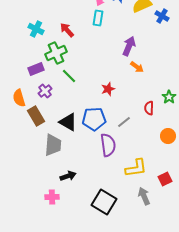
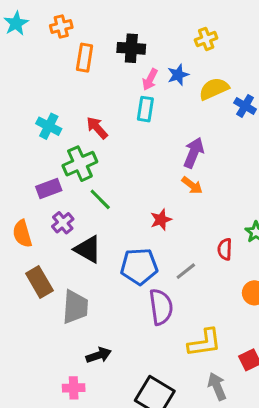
orange arrow: (137, 67) -> (192, 185), moved
brown rectangle: (36, 116) -> (39, 282), moved
black triangle: (68, 122) -> (88, 249), moved

